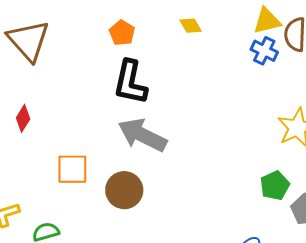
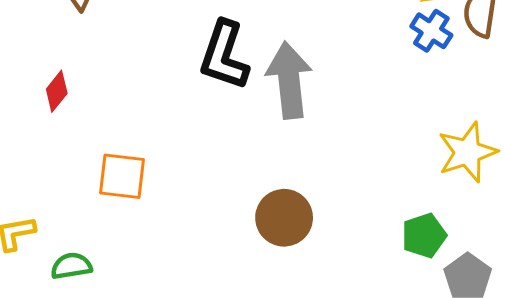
gray arrow: (142, 135) -> (289, 80), moved, turned 51
brown circle: (124, 190) -> (284, 218), moved

